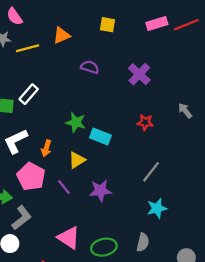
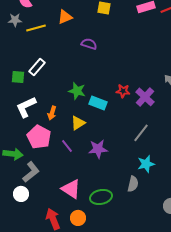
purple cross: (139, 74) -> (145, 97), moved
red star: (145, 122) -> (123, 91), moved
gray semicircle: (143, 242) -> (133, 184), moved

